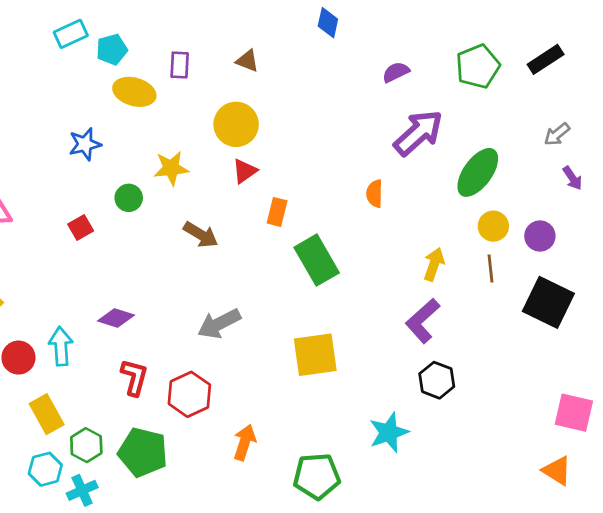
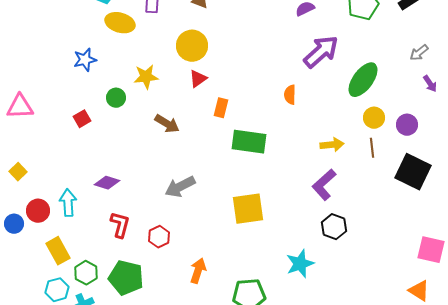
green rectangle: (317, 260) -> (249, 142), turned -52
yellow arrow: (434, 264) -> (332, 145), turned 65
red hexagon: (189, 394) -> (159, 237), size x0.7

